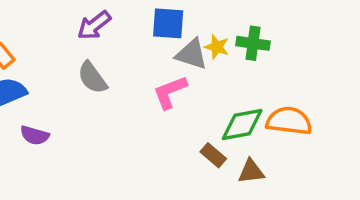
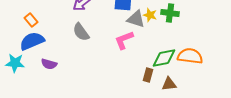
brown rectangle: (213, 155) -> (148, 75), turned 64

